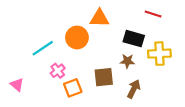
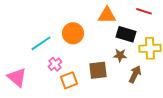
orange triangle: (99, 18) -> (107, 15), moved
pink triangle: (17, 85) -> (17, 77), size x1.5
brown arrow: (134, 89) -> (135, 74), moved

